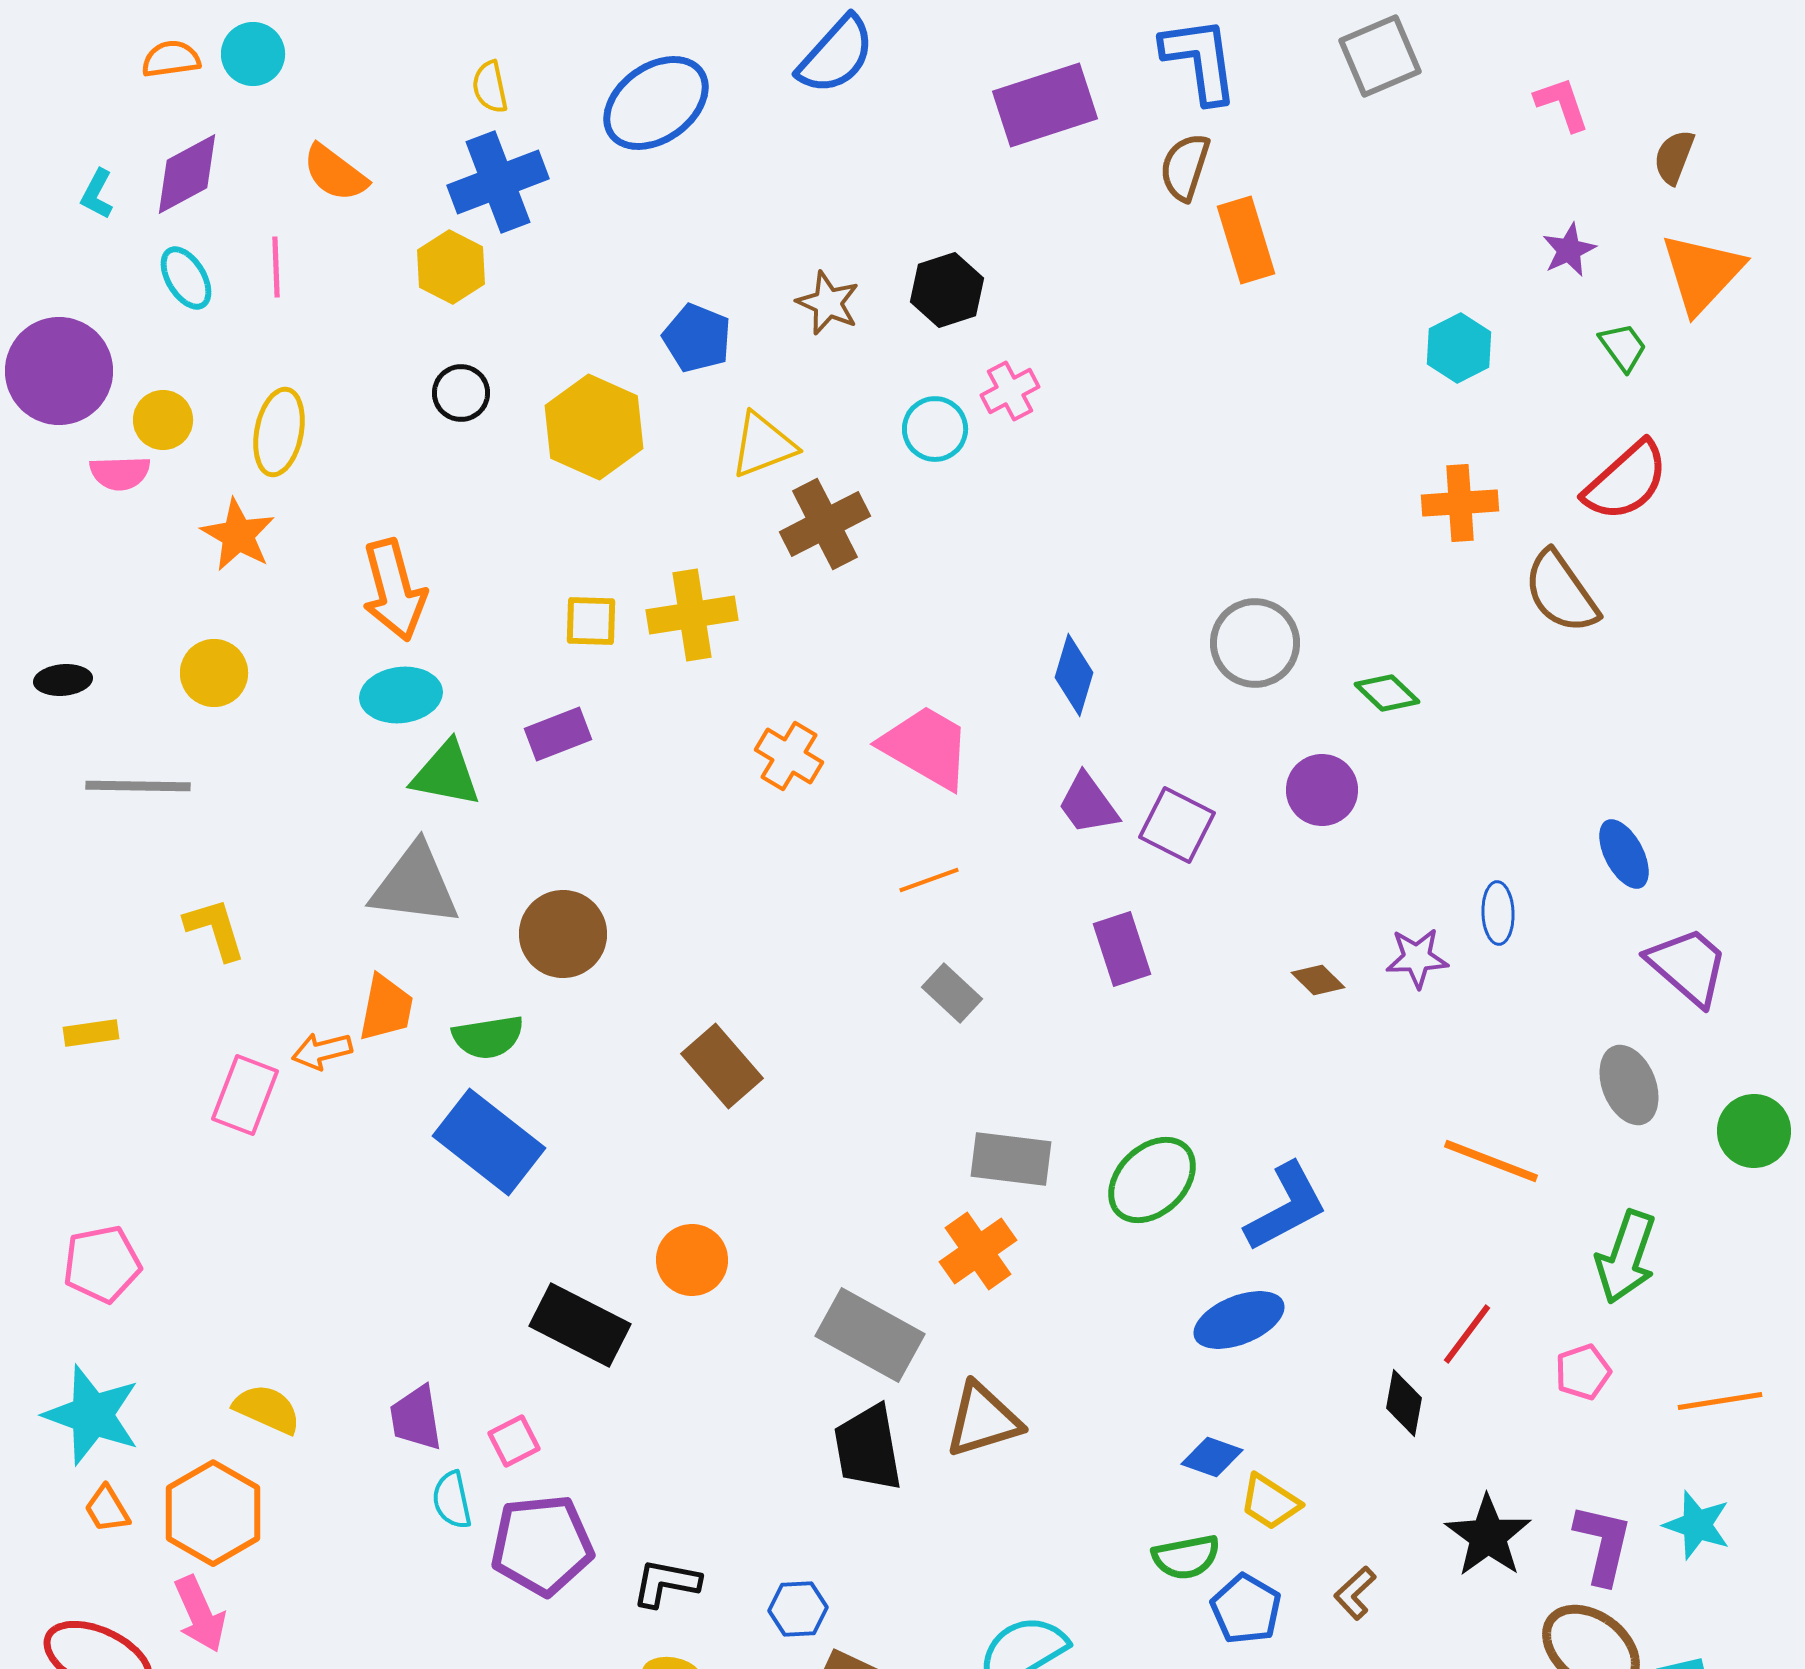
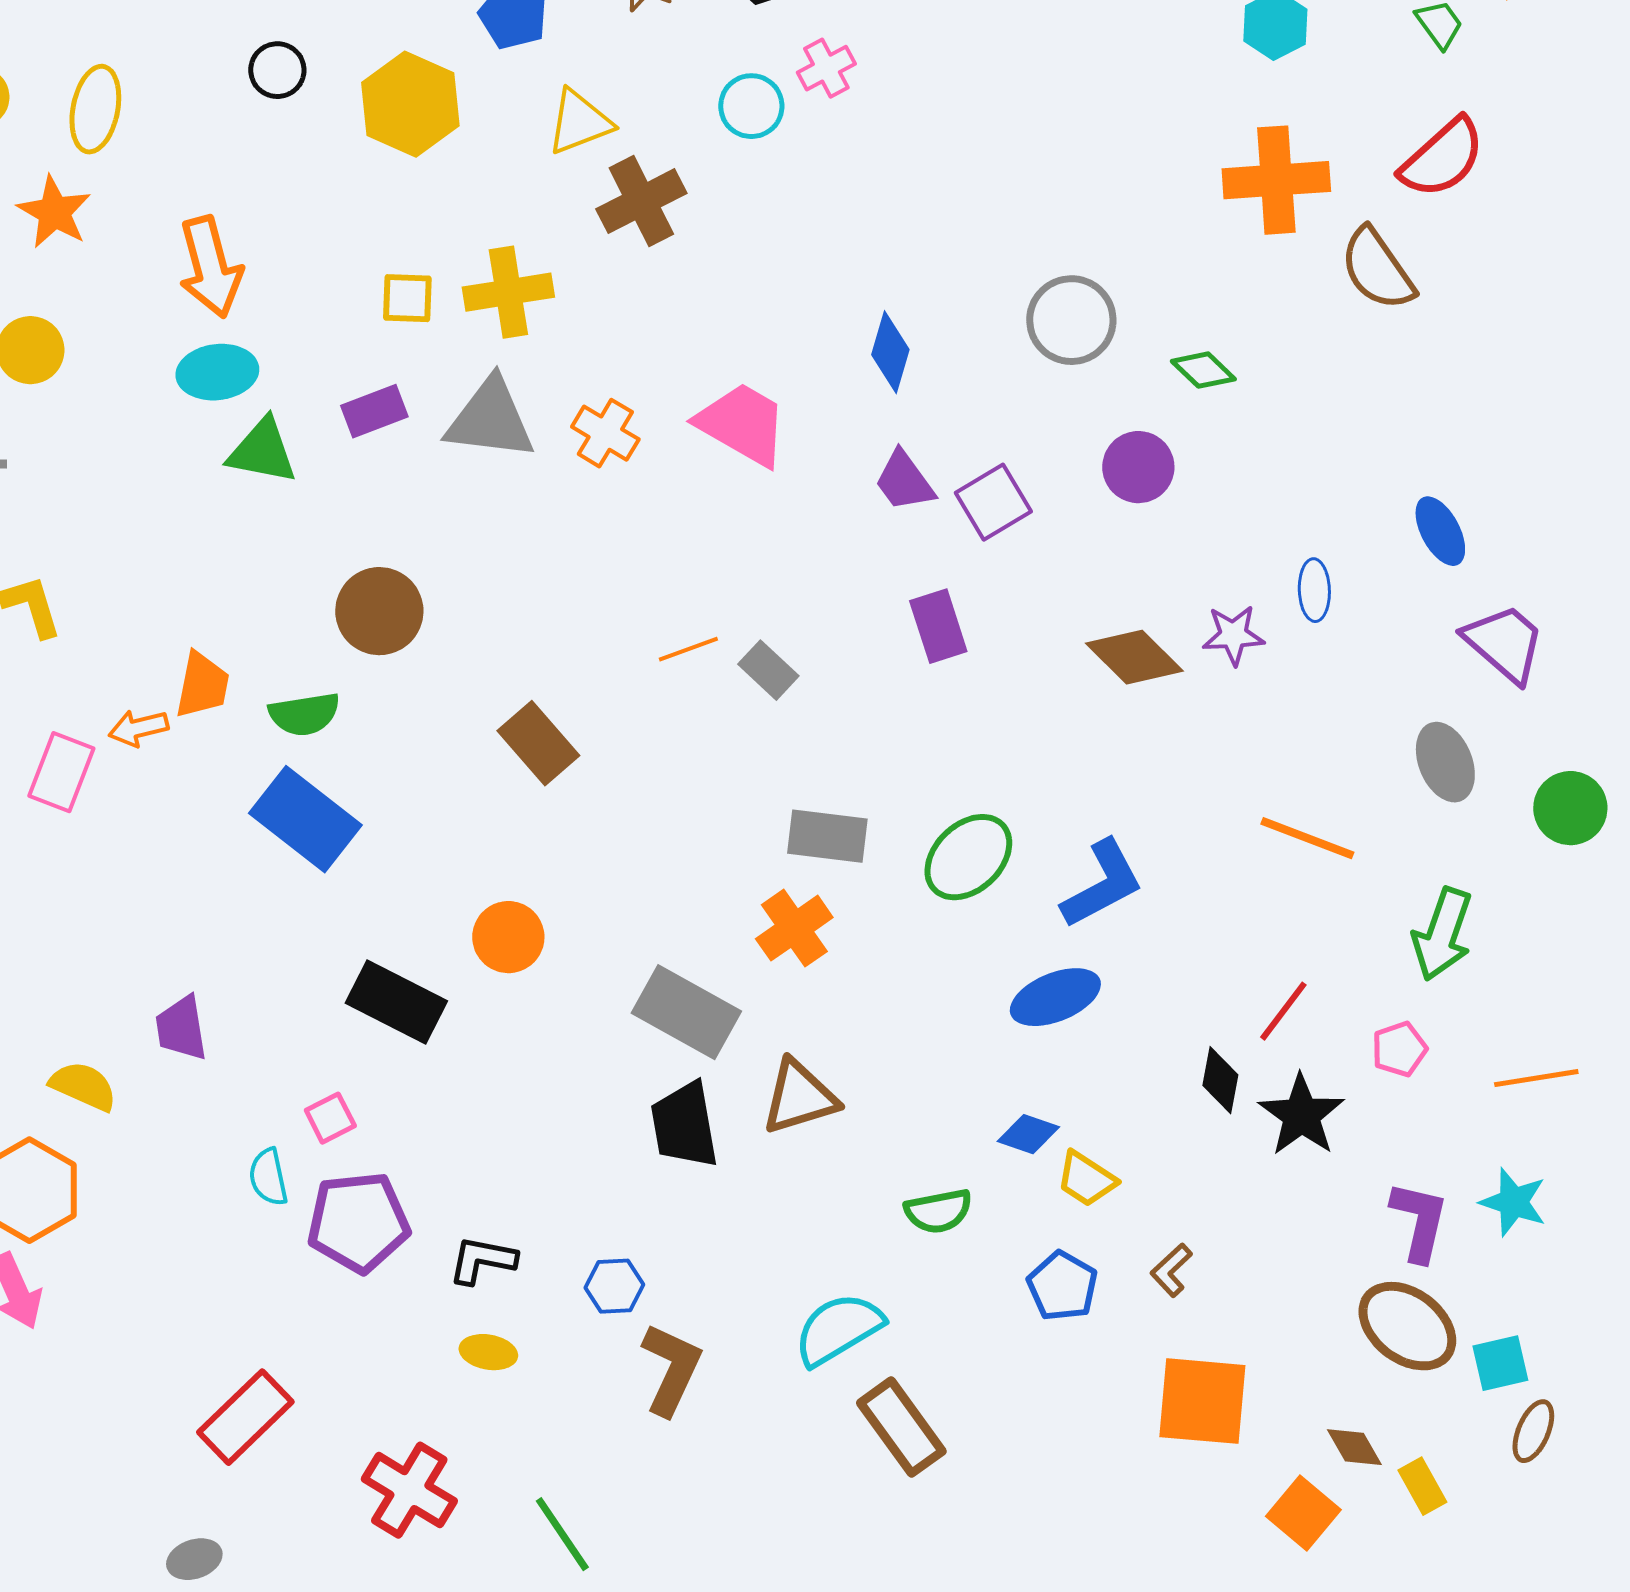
orange cross: (1460, 503) -> (1276, 180), size x1.4
purple square: (1177, 825) -> (993, 502), turned 32
orange line: (929, 880) -> (688, 649), moved
gray triangle: (415, 885) -> (490, 419), moved
brown diamond: (1318, 980) -> (1134, 657), size x1.8
purple trapezoid: (416, 1418) -> (181, 1028), moved
black star: (1488, 1536) -> (1301, 1115), moved
green semicircle: (1186, 1557) -> (938, 1211), moved

